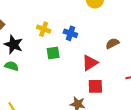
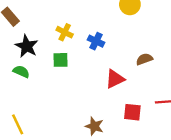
green square: (53, 53) -> (60, 60), moved
red square: (95, 86) -> (132, 112), moved

